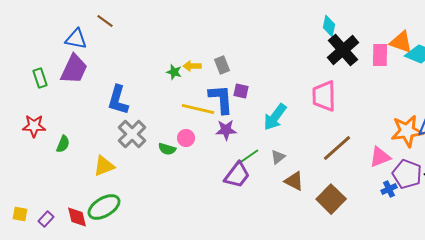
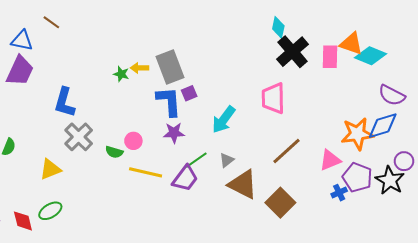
gray rectangle: (222, 65) -> (170, 67), size x1.8
purple square: (241, 91) -> (189, 93), turned -35
yellow line: (198, 109) -> (146, 172), moved
brown triangle: (294, 181) -> (243, 184), size x1.5
green ellipse: (104, 207) -> (50, 211), size x0.7

